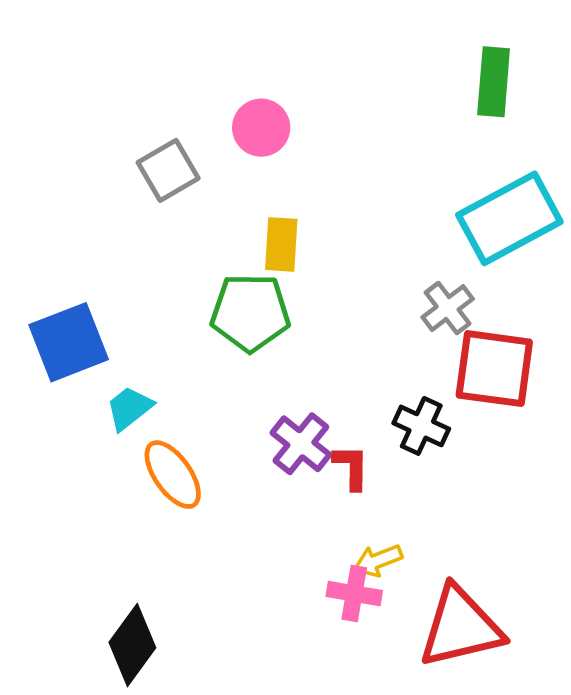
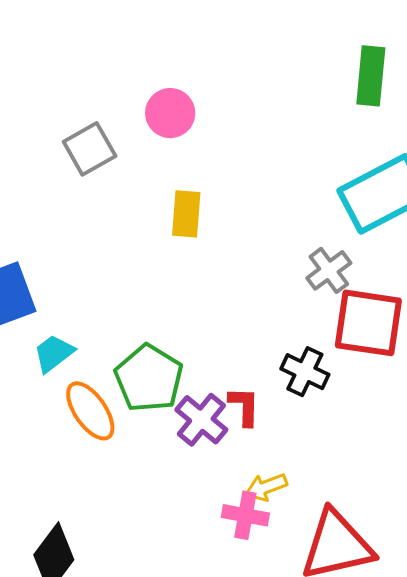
green pentagon: (250, 313) -> (149, 378), moved, turned 30
purple cross: (301, 444) -> (201, 420), moved

